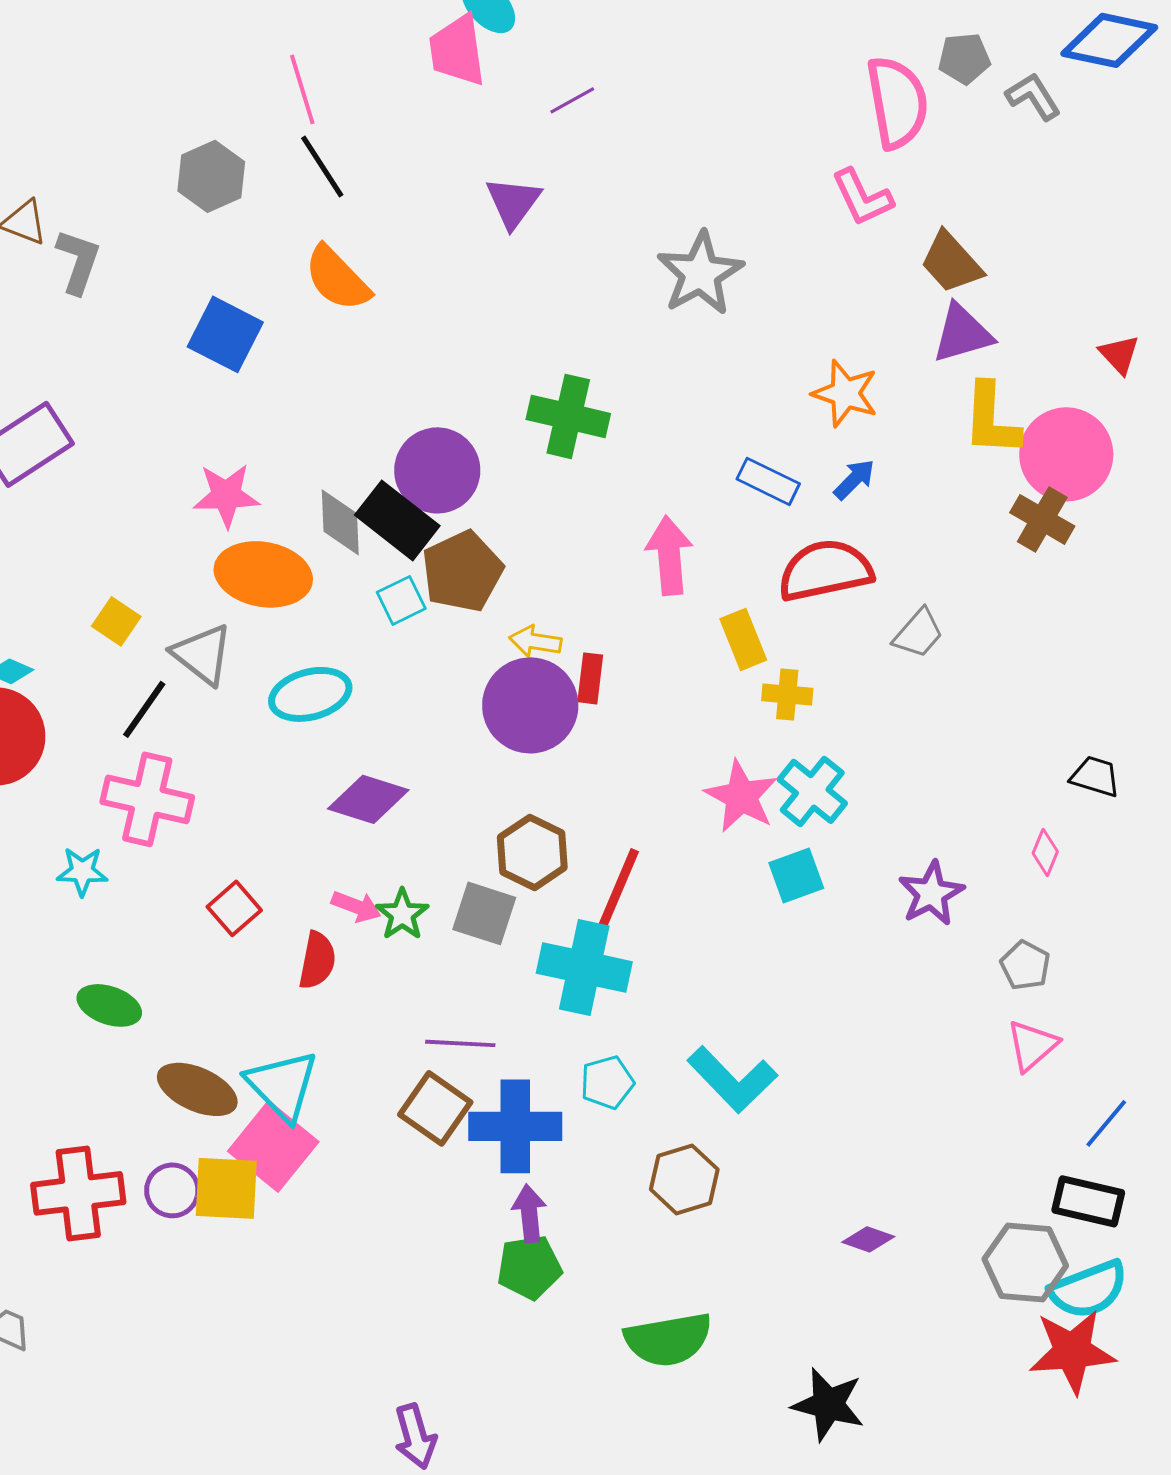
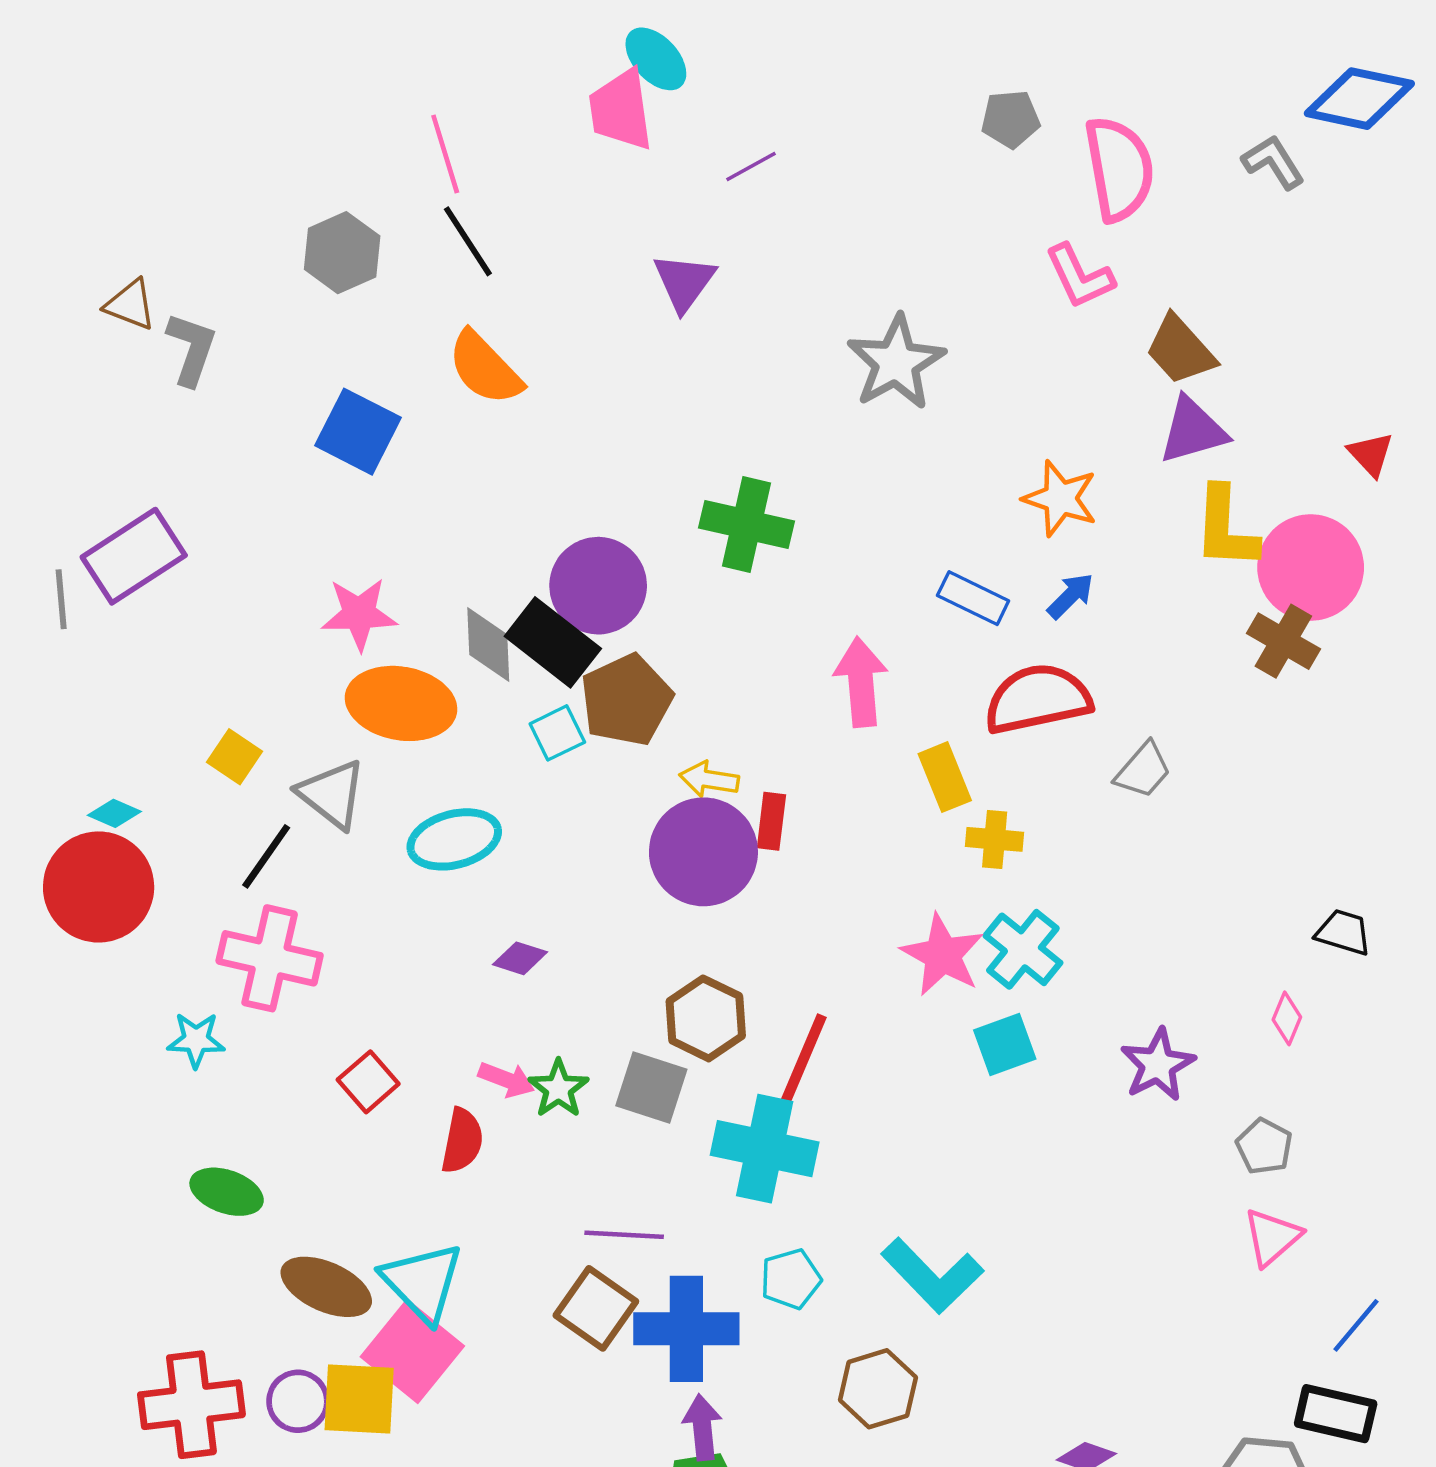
gray pentagon: (964, 58) -> (1010, 119), moved
purple diamond: (368, 799) -> (520, 958), size x0.6

